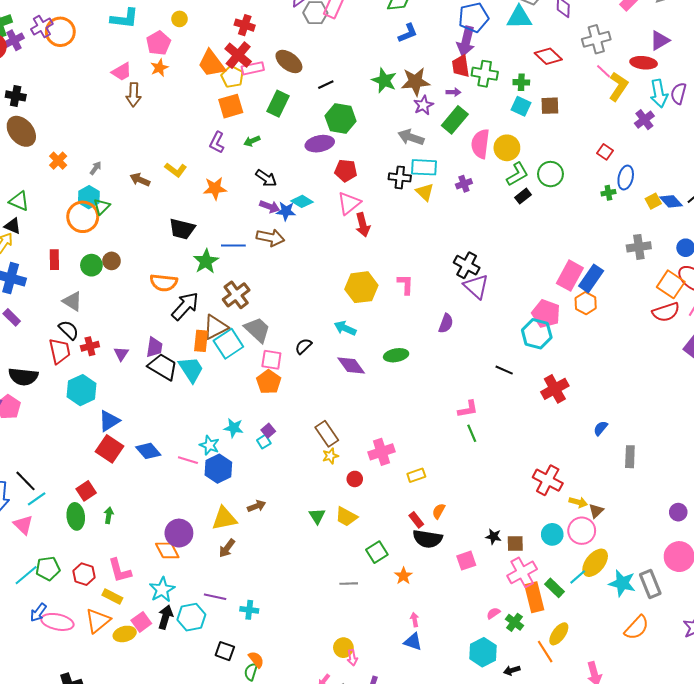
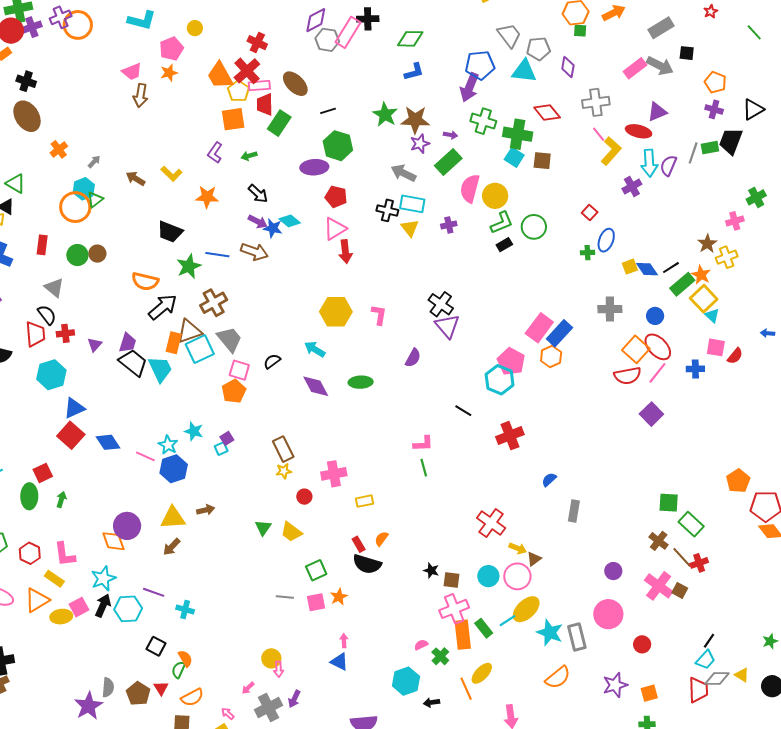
red trapezoid: (461, 66) -> (265, 104), moved
green cross: (521, 82) -> (518, 134), size x1.8
pink square: (466, 561) -> (316, 602), moved

